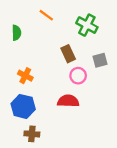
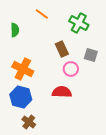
gray square: (100, 60) -> (91, 55), turned 32
orange cross: (25, 76) -> (23, 69), size x1.5
brown cross: (32, 134) -> (29, 122), turned 32

